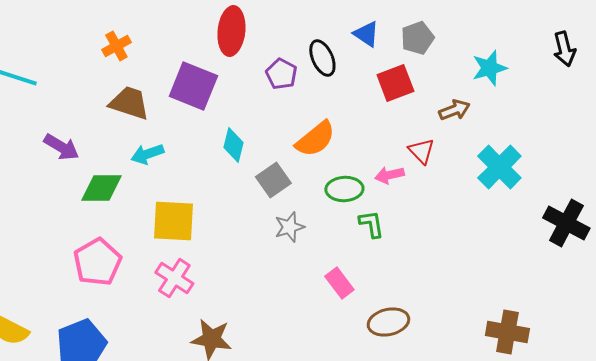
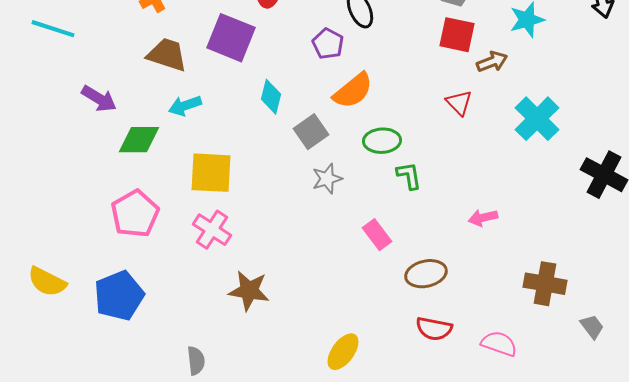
purple pentagon: (281, 74) -> (328, 44), moved
red square: (395, 83) -> (457, 35), moved, turned 33
pink arrow: (389, 175) -> (483, 218), moved

